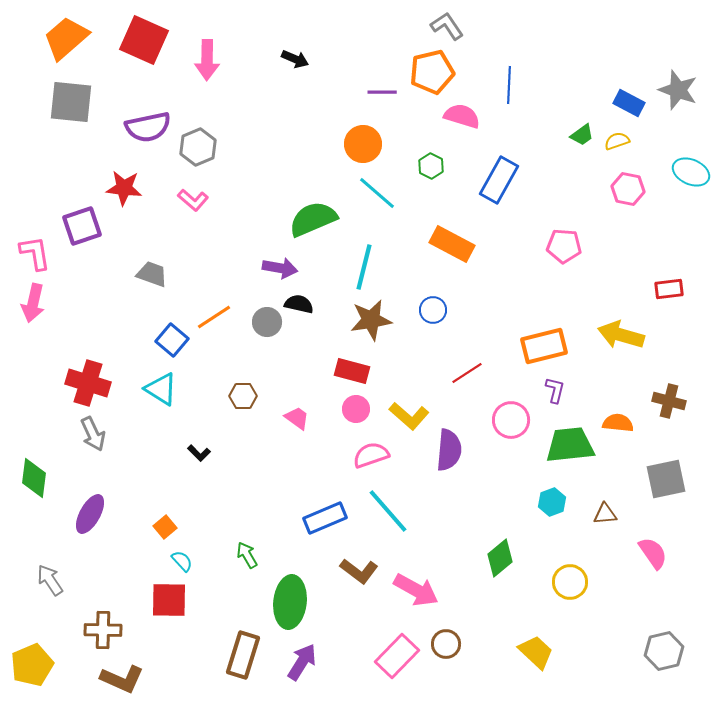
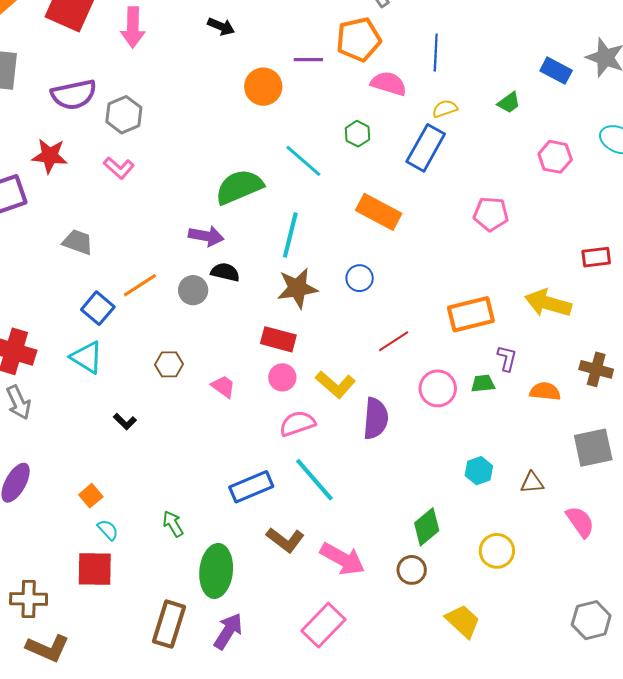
yellow semicircle: (617, 141) -> (445, 109), moved
orange circle: (363, 144) -> (263, 87), moved
purple L-shape: (555, 390) -> (507, 358), moved
green trapezoid: (570, 445) -> (483, 383), moved, size x0.5
brown circle: (446, 644) -> (412, 570), moved

